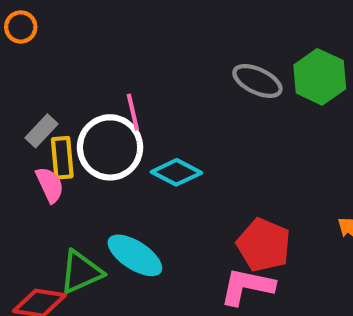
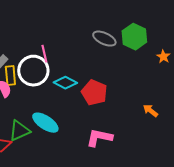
red pentagon: (264, 245) -> (94, 93), moved

